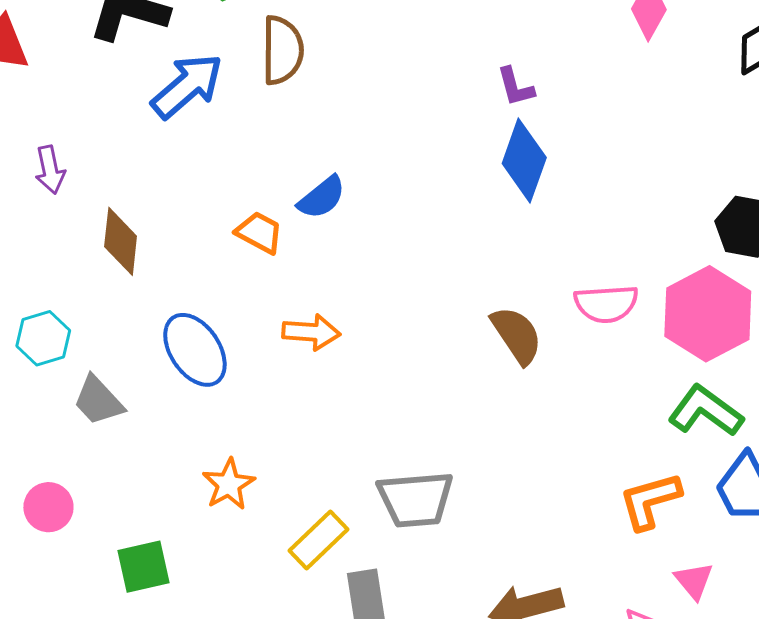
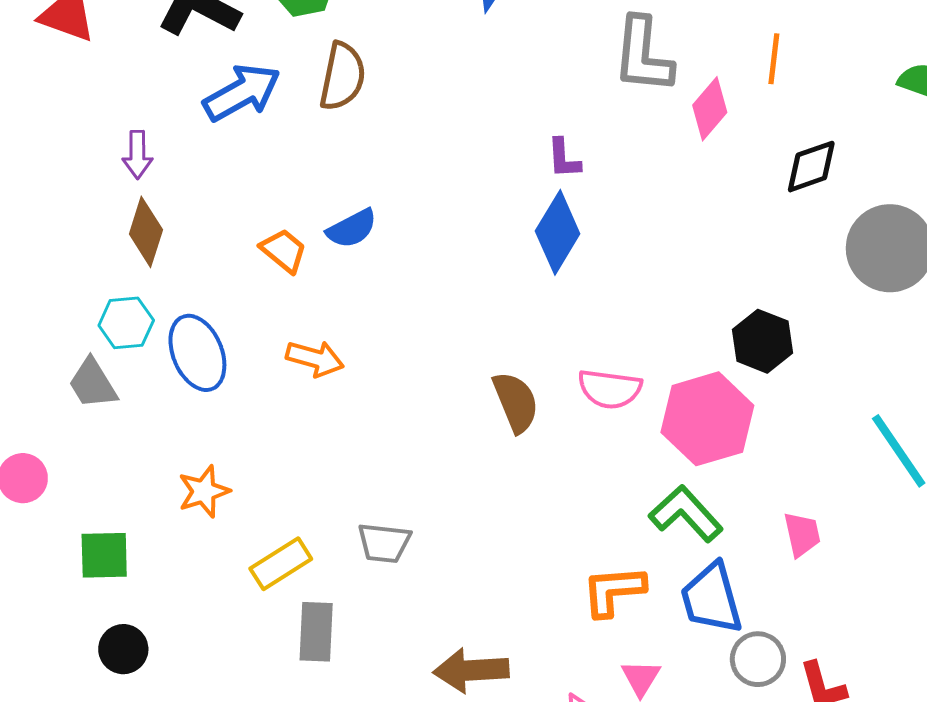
purple arrow: (50, 170) -> (137, 155), moved
cyan hexagon: (43, 338) -> (126, 323), moved
gray trapezoid: (416, 499) -> (384, 543), size x0.7

